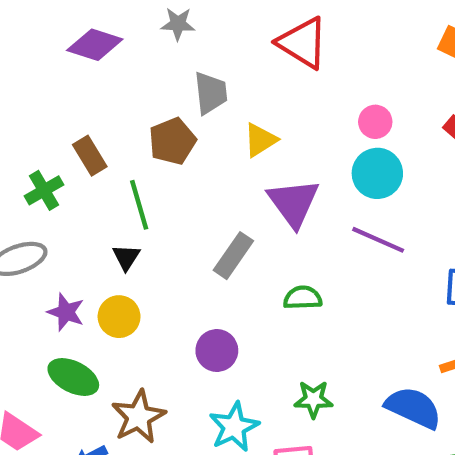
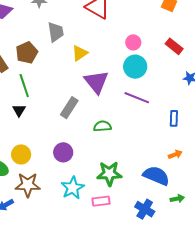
brown pentagon: (172, 141) -> (27, 53), moved
yellow circle: (119, 317) -> (21, 154), moved
green star: (313, 399) -> (109, 174), size x1.4
brown star: (138, 417) -> (28, 185), turned 30

